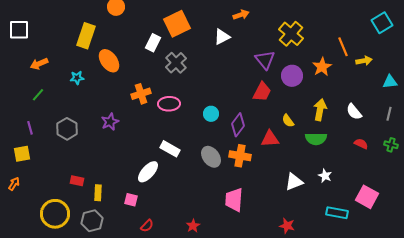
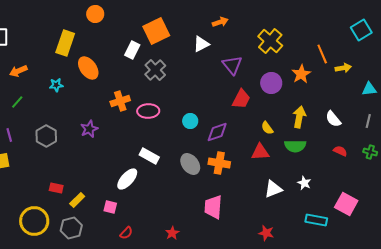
purple triangle: (265, 60) -> (232, 65), moved
purple diamond: (238, 125) -> (217, 132), turned 35
red triangle: (270, 139) -> (260, 152), moved
yellow rectangle: (98, 193) -> (77, 200), turned 42

